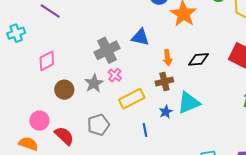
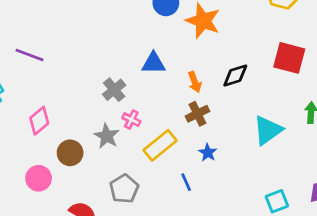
gray cross: (107, 50) -> (114, 90), size x0.7
cyan triangle: (189, 103) -> (268, 130), moved
pink circle: (39, 121) -> (39, 178), moved

